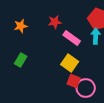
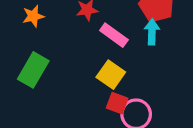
green rectangle: (21, 60) -> (33, 70), size x1.5

